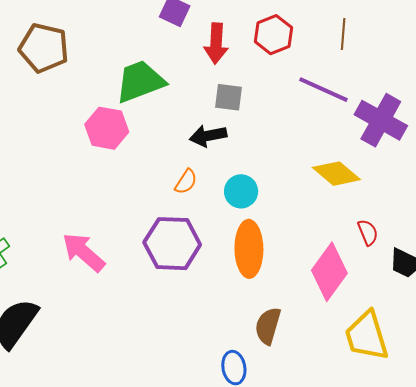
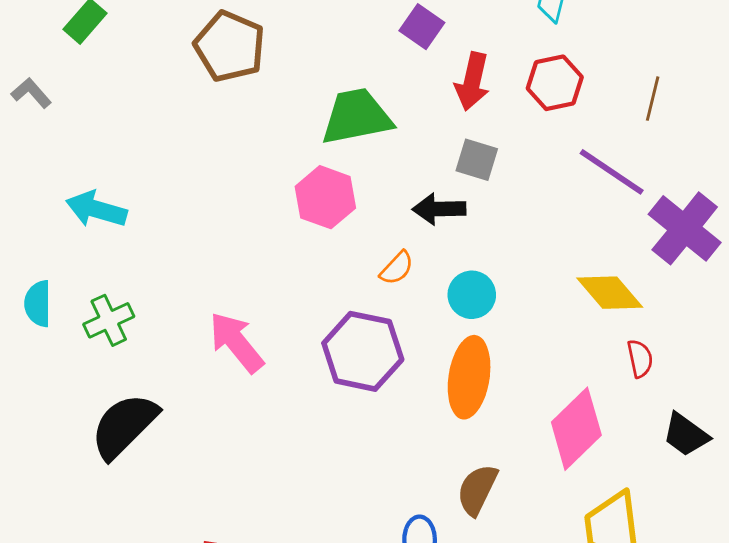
pink hexagon: (107, 128) -> (325, 197), moved
red semicircle: (368, 232) -> (640, 359), moved

